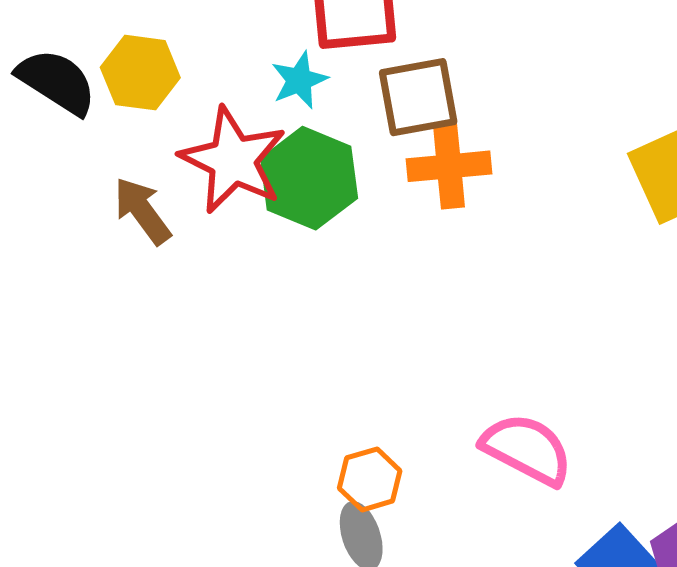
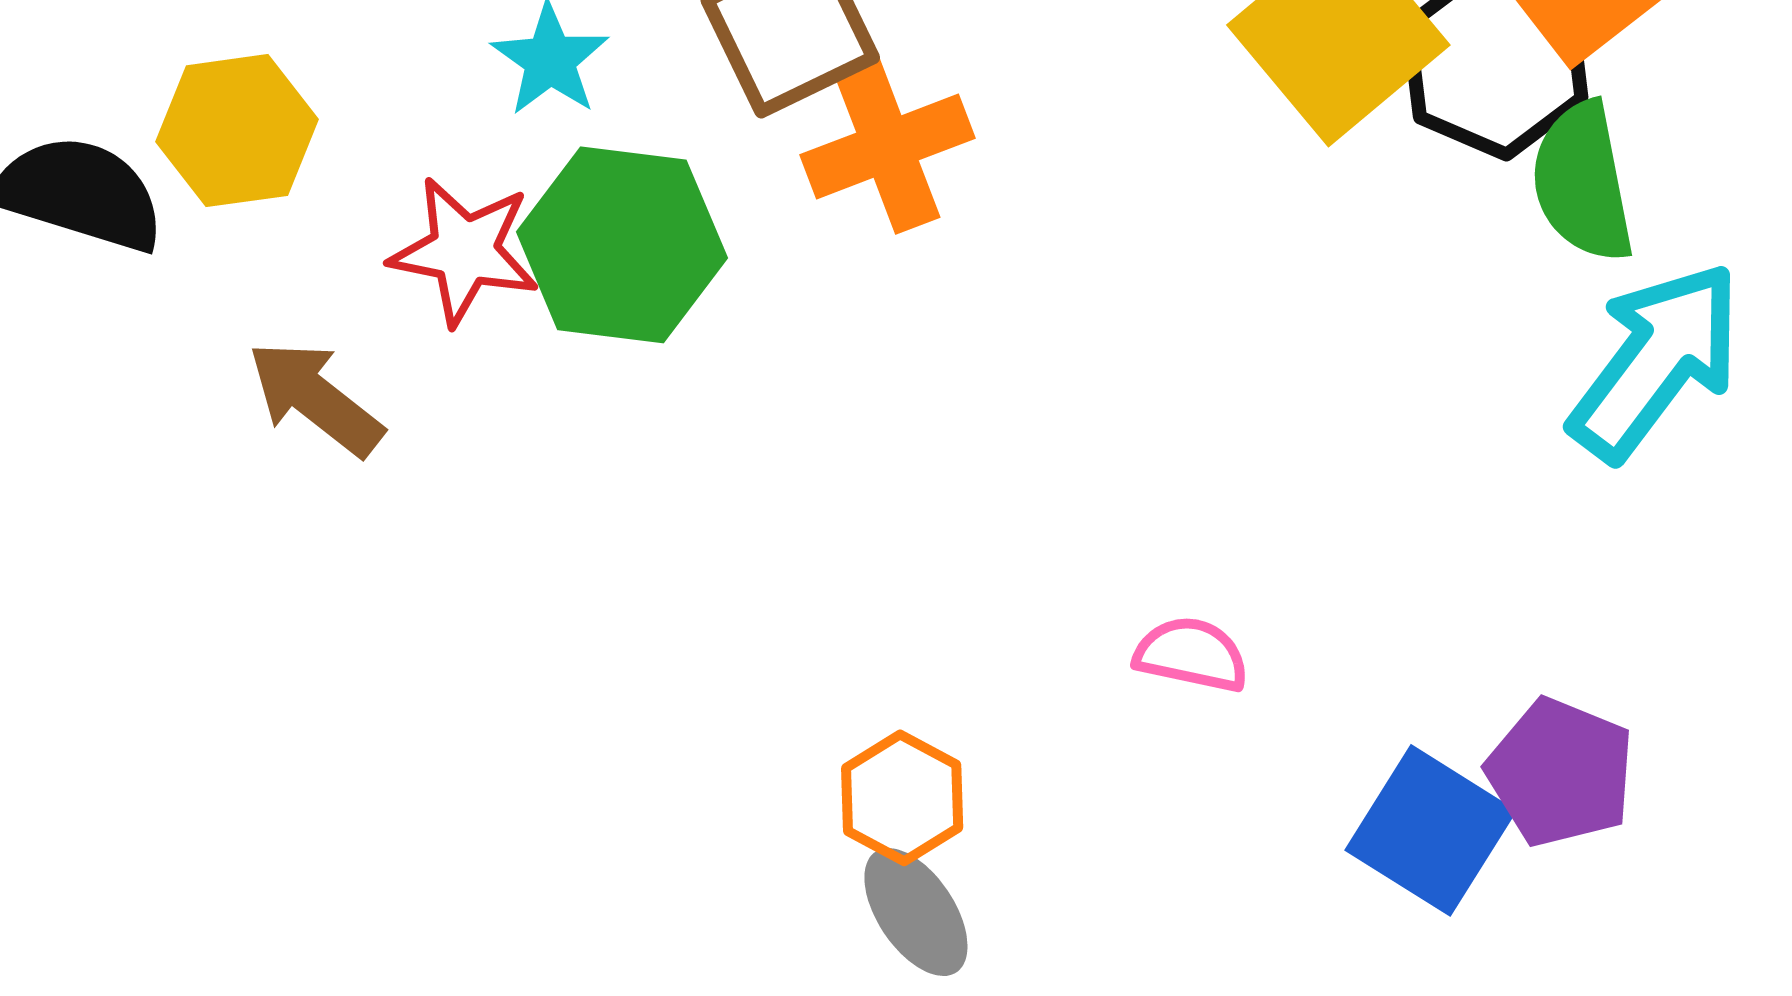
red star: (233, 160) -> (464, 251), size x0.7
pink semicircle: (527, 449) -> (1191, 654), size x0.6

